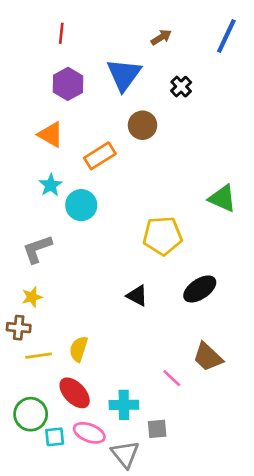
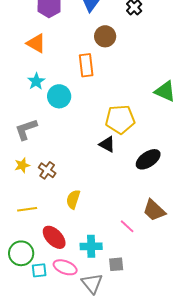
orange rectangle: (100, 156) -> (86, 65), moved, turned -65
black triangle: (137, 296) -> (107, 144), moved
brown cross: (19, 328) -> (47, 170), moved, turned 30
yellow semicircle: (79, 349) -> (73, 199), moved

